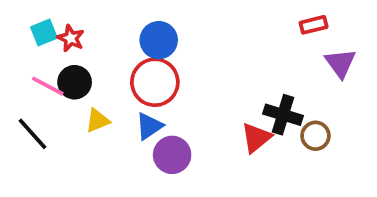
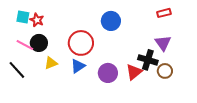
cyan square: (44, 32) -> (23, 17), turned 32
blue circle: (159, 40) -> (111, 21), moved
purple triangle: (340, 63) -> (163, 43), moved
purple circle: (172, 155) -> (108, 73), moved

